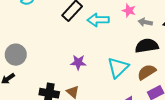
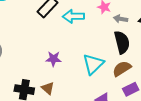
black semicircle: (147, 46) -> (122, 42), turned 85

